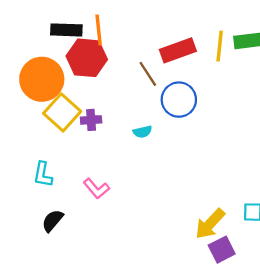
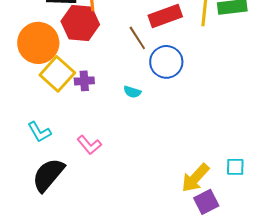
cyan semicircle: (142, 132) -> (132, 92), turned 30
cyan L-shape: (43, 175) -> (39, 132), turned -40
black semicircle: (52, 221) -> (48, 175), size x1.6

